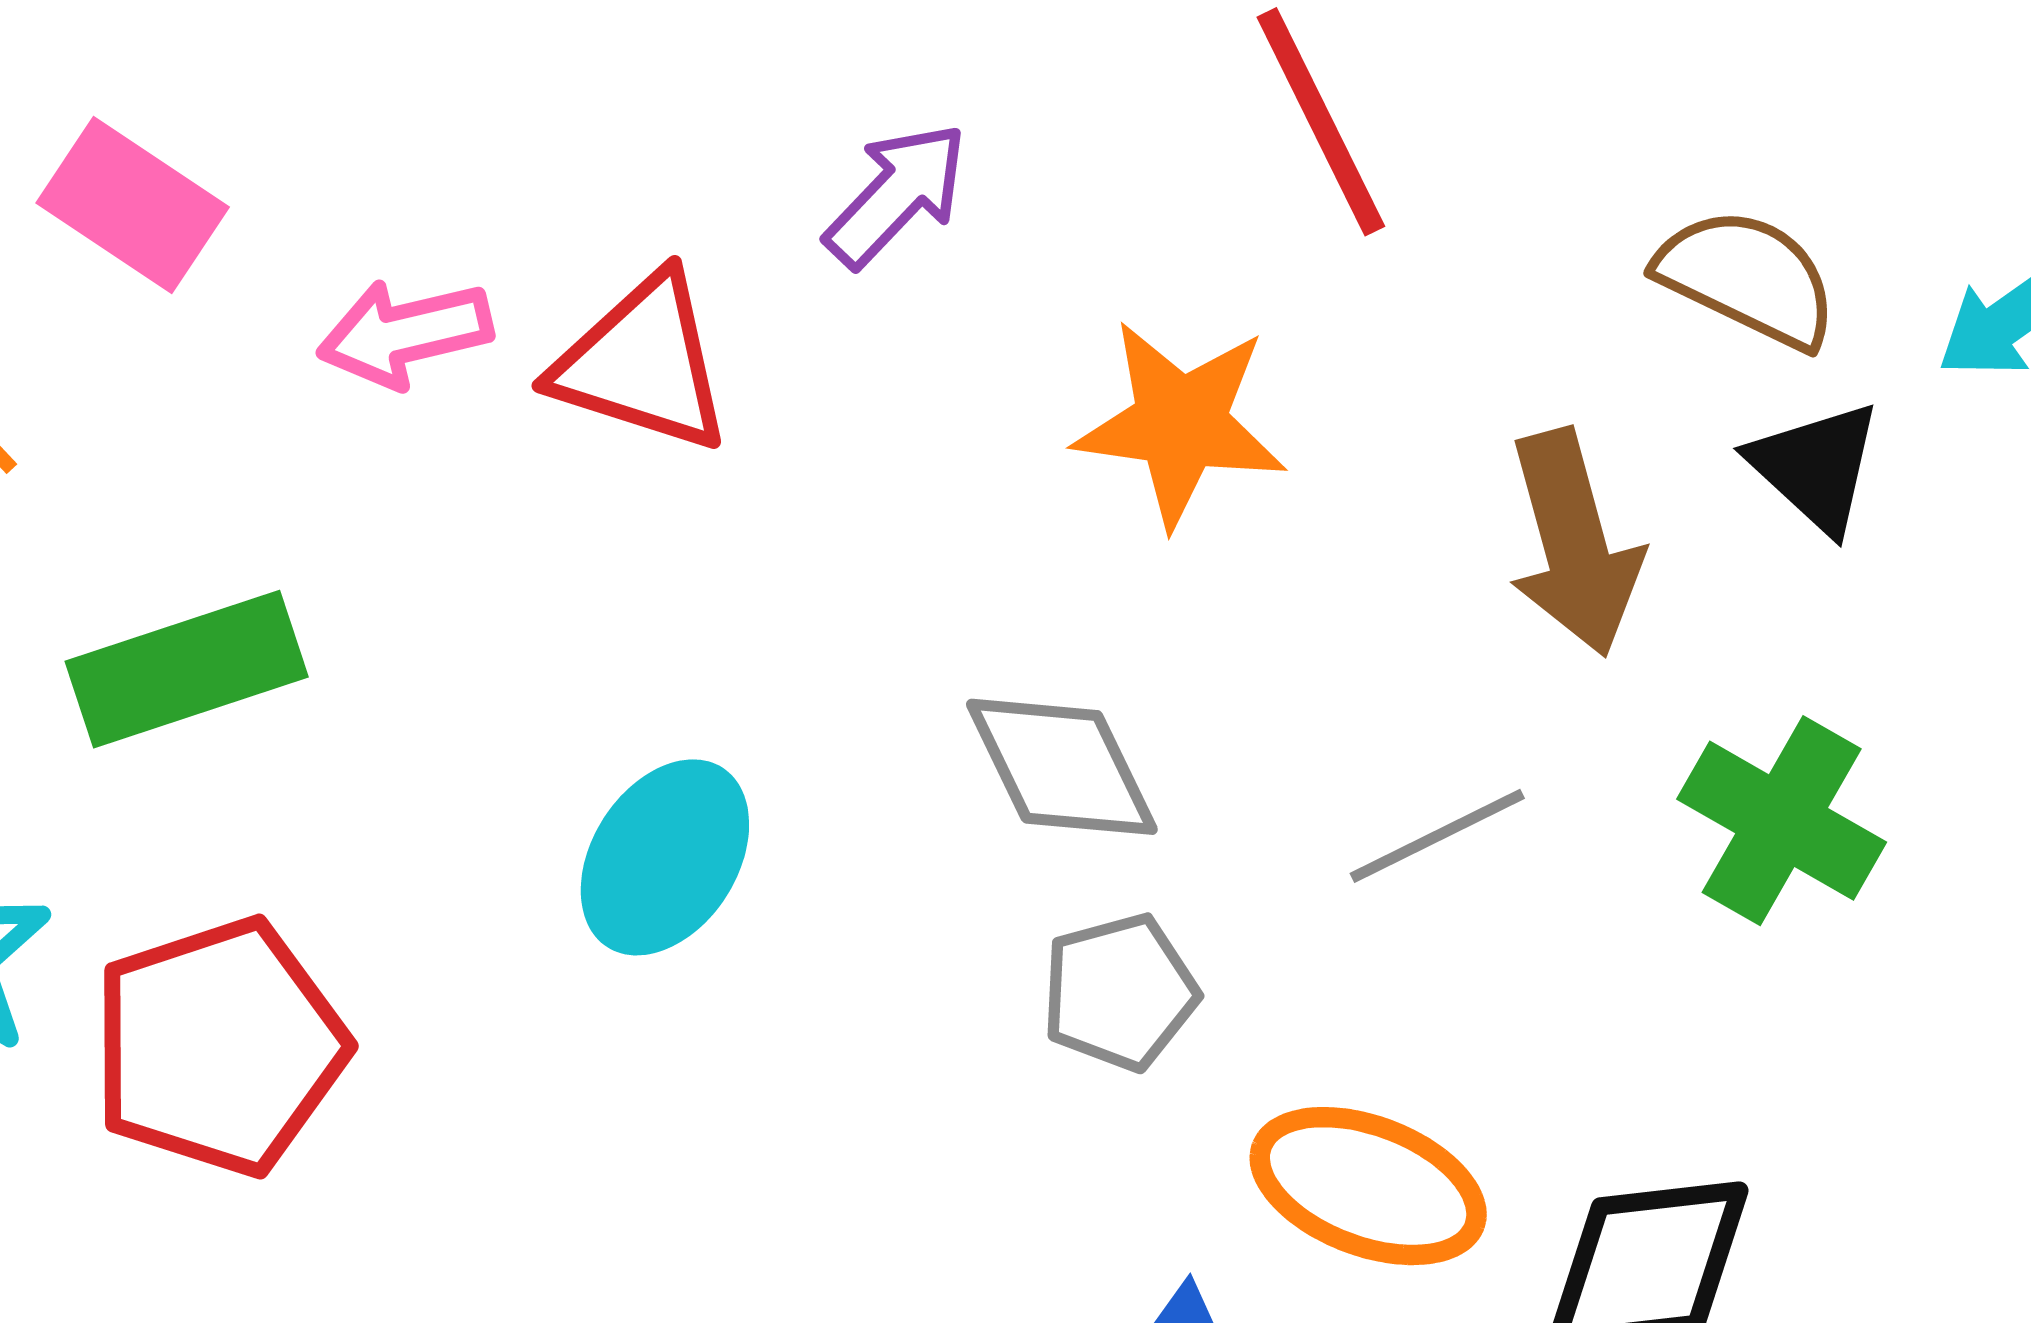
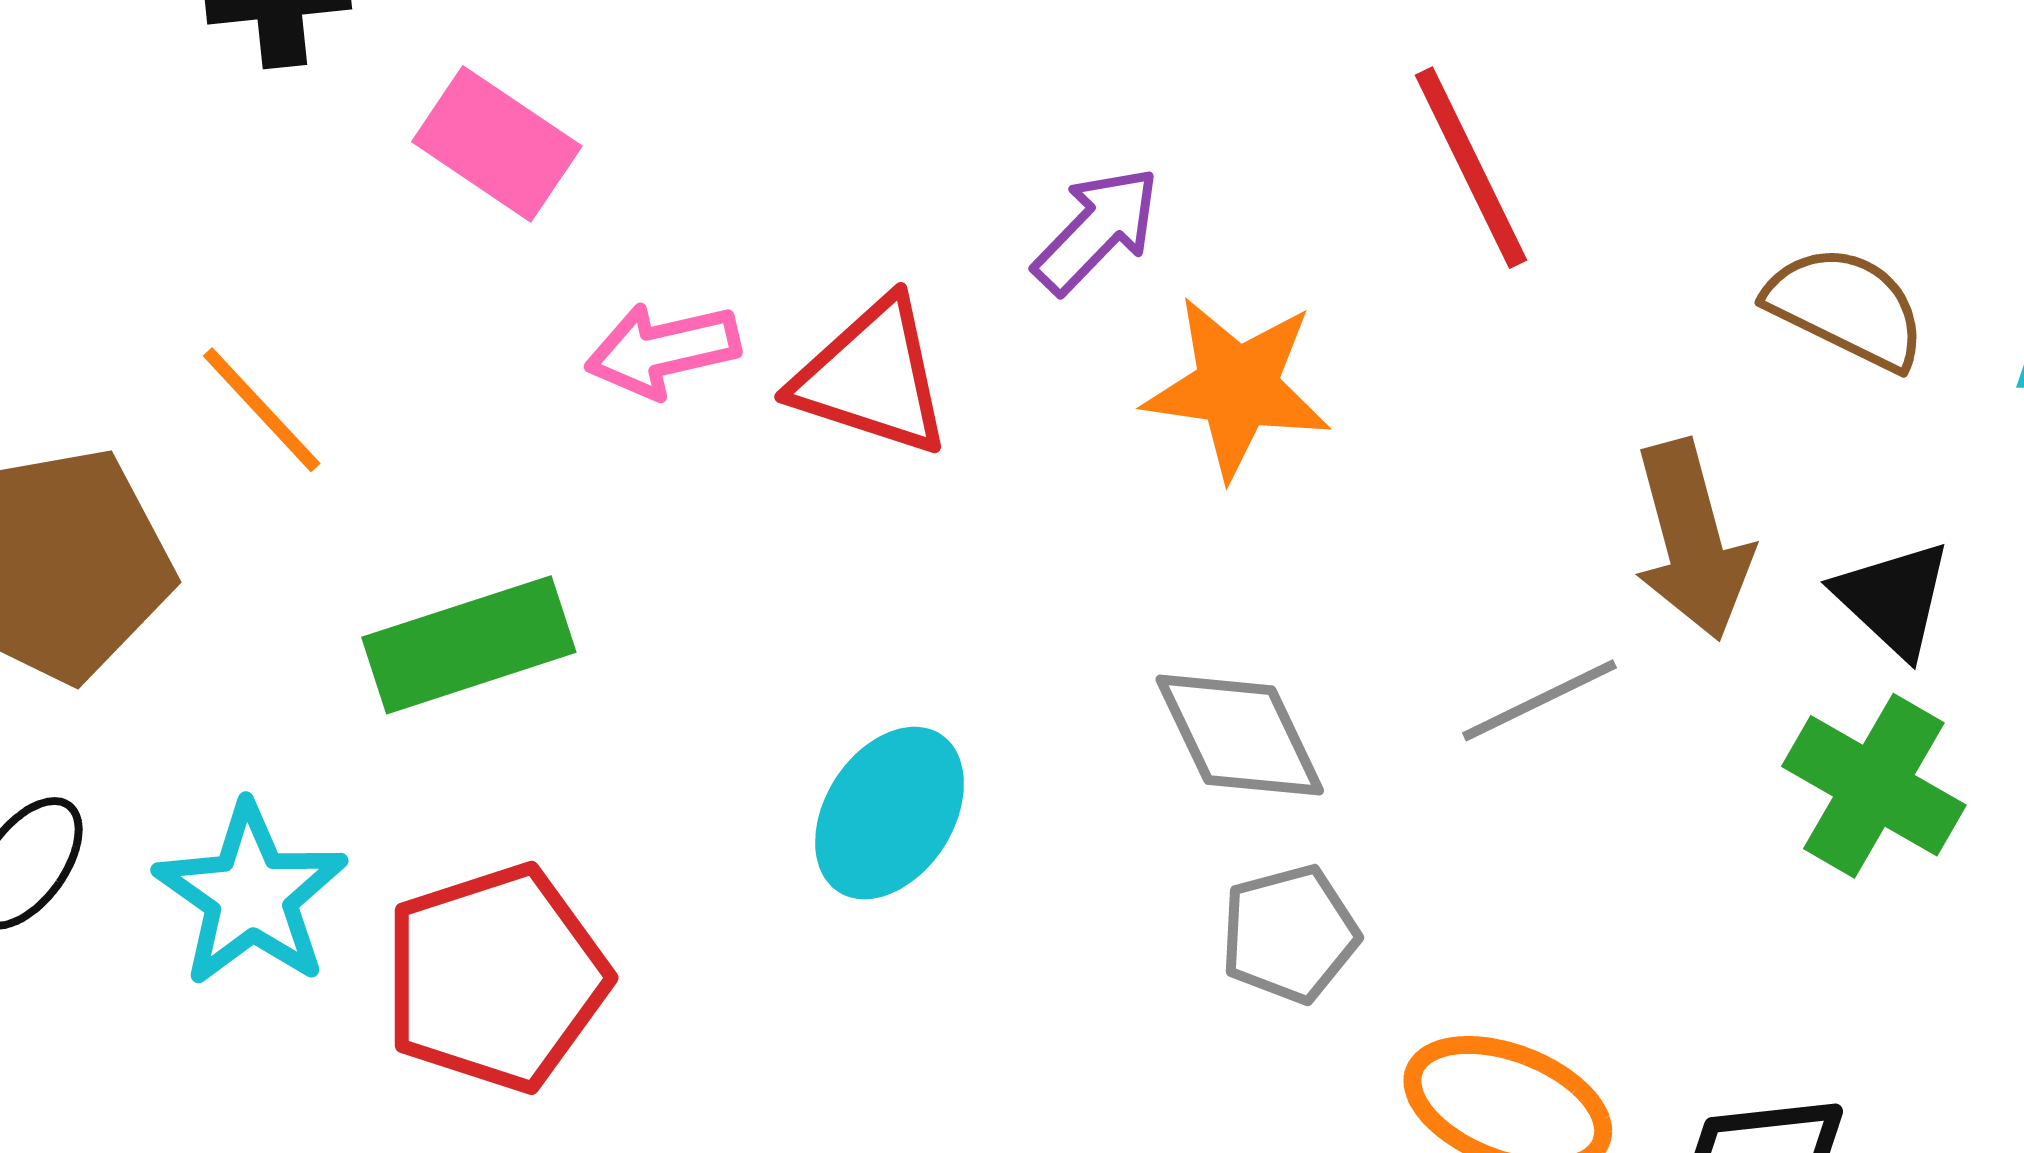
pink rectangle: (133, 205) -> (497, 144), moved
orange star: (1180, 423) -> (1237, 387), moved
black triangle: (1816, 467) -> (1893, 599), moved
gray line: (1437, 836) -> (1540, 700), moved

